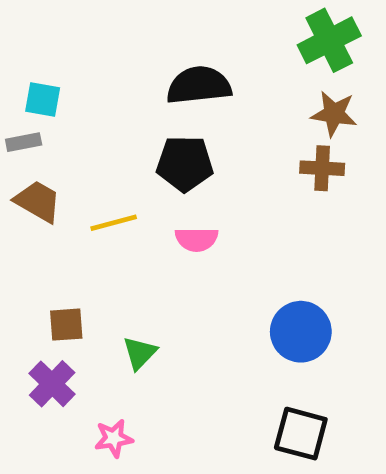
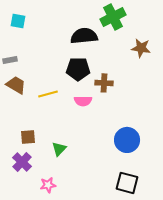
green cross: (329, 40) -> (113, 17), moved
cyan square: (43, 100) -> (18, 21), moved
brown cross: (322, 168) -> (104, 83), moved

